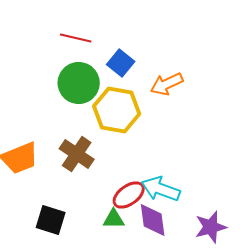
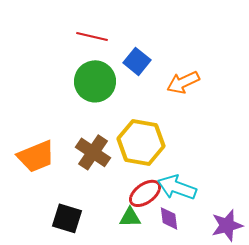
yellow hexagon: (117, 110) -> (141, 142), moved
purple diamond: (153, 220) -> (169, 218), size x0.7

